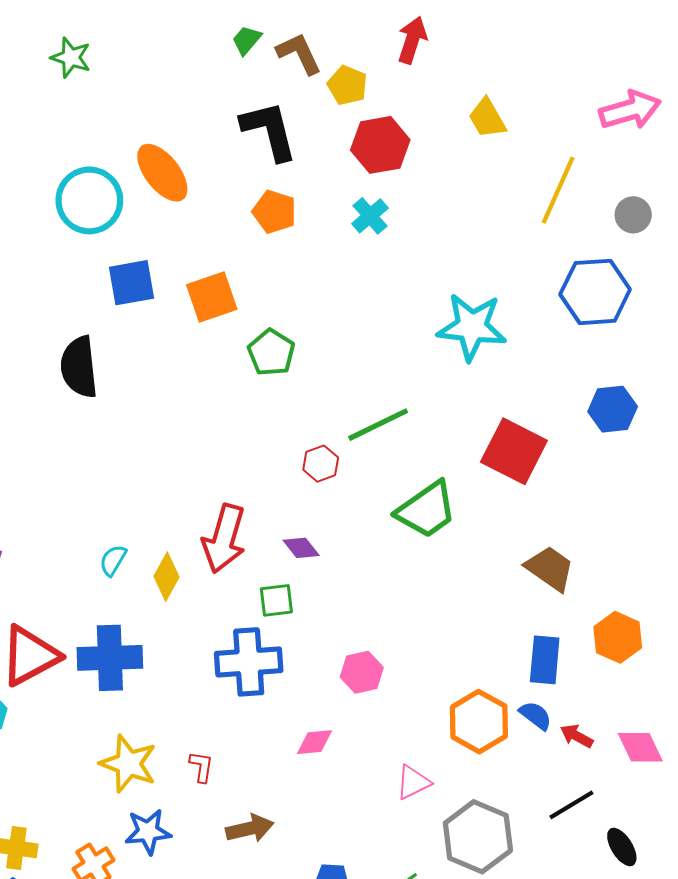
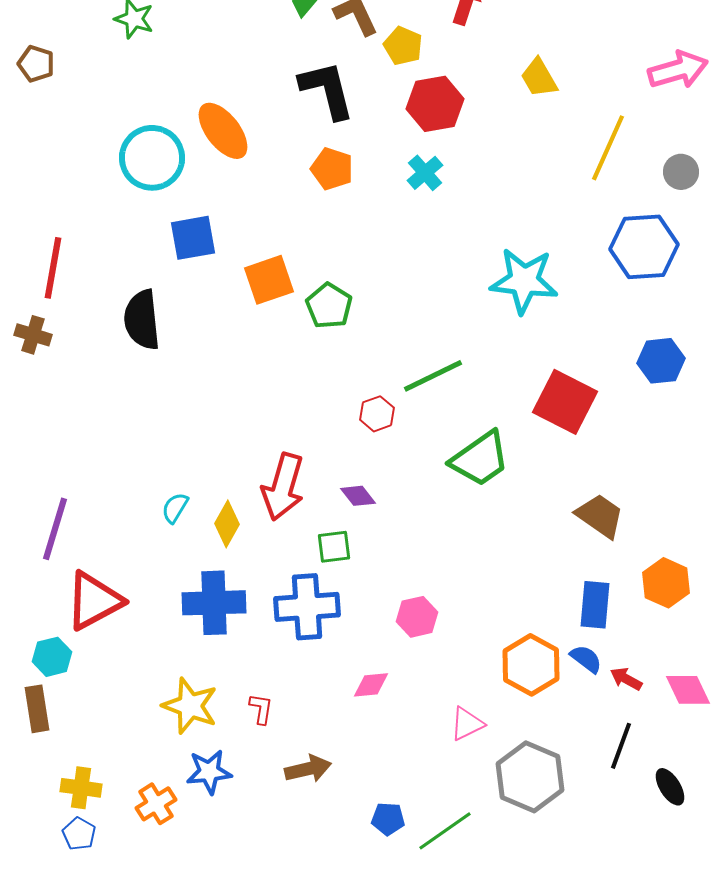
orange square: (212, 297) -> (269, 280), moved
blue cross: (110, 658) -> (214, 603), moved
black line: (571, 805) -> (621, 746), turned -39

